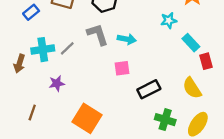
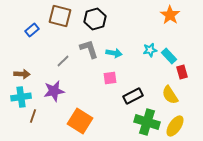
cyan star: (169, 20) -> (150, 50), moved
cyan cross: (43, 50) -> (21, 97), moved
brown arrow: (19, 64) -> (22, 74), turned -105
purple star: (57, 83) -> (54, 91), size x1.5
green cross: (165, 120) -> (147, 122), size x1.4

